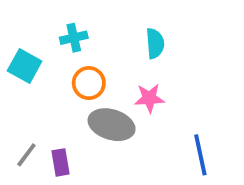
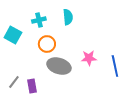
cyan semicircle: (155, 43) -> (68, 17), moved
pink star: (149, 98) -> (89, 58), moved
blue line: (200, 155) -> (115, 66), moved

